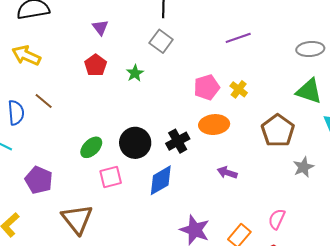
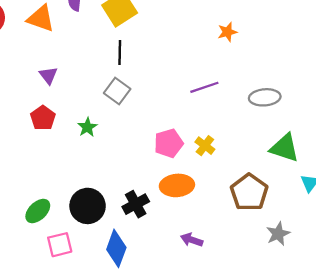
gray ellipse: (310, 49) -> (265, 97), moved
blue diamond: (161, 180) -> (116, 248), turned -40

